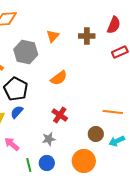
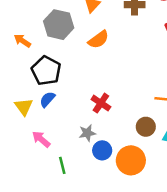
orange semicircle: (59, 78) -> (98, 40), moved
blue circle: (47, 163) -> (102, 150), moved

